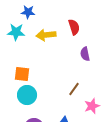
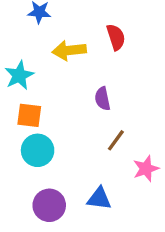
cyan star: (16, 32) -> (19, 75), moved, turned -30
purple semicircle: (85, 54) -> (103, 99), moved

